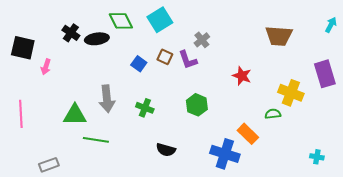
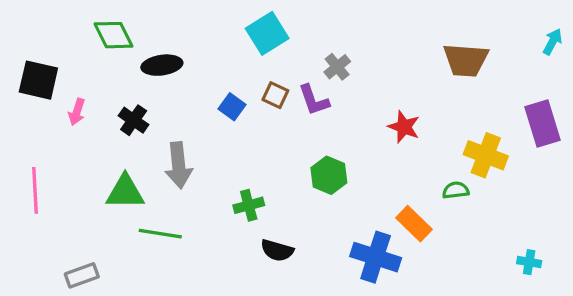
green diamond: (121, 21) -> (114, 35), moved
black cross: (71, 33) -> (134, 120), moved
green cross: (145, 108) -> (249, 205), moved, turned -36

